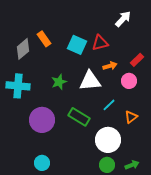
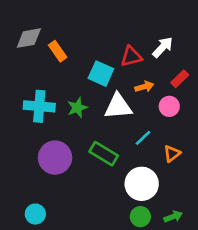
white arrow: (123, 19) -> (163, 47), moved
cyan square: (77, 45) -> (101, 74), moved
gray diamond: (23, 49) -> (29, 38), moved, turned 30
cyan cross: (18, 86) -> (39, 106), moved
cyan circle: (42, 163) -> (35, 214), moved

